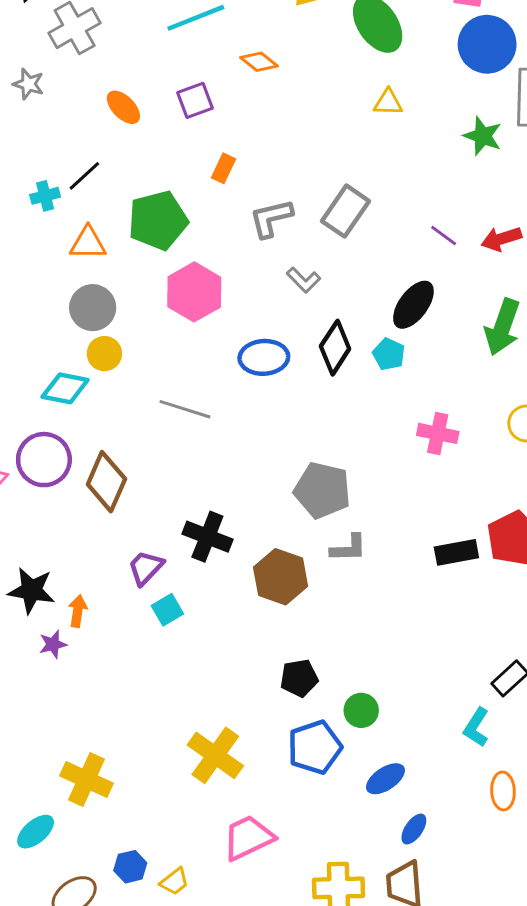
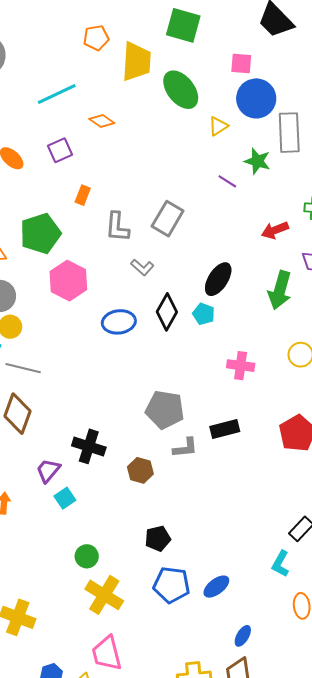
yellow triangle: (388, 102) -> (218, 126), moved, turned -30
gray L-shape: (271, 218) -> (117, 227), turned -68
purple line: (444, 236) -> (227, 181), moved
gray line: (185, 409) -> (23, 368), moved
black rectangle: (456, 552) -> (225, 429), moved
brown hexagon: (281, 577) -> (140, 470), size x0.7
green circle: (361, 710) -> (87, 556), moved
blue pentagon: (315, 747) -> (171, 585), turned 30
blue ellipse: (385, 779) -> (216, 587), moved
pink trapezoid: (248, 838) -> (107, 653), moved, turned -75

